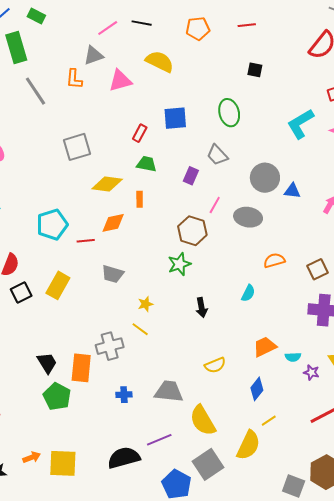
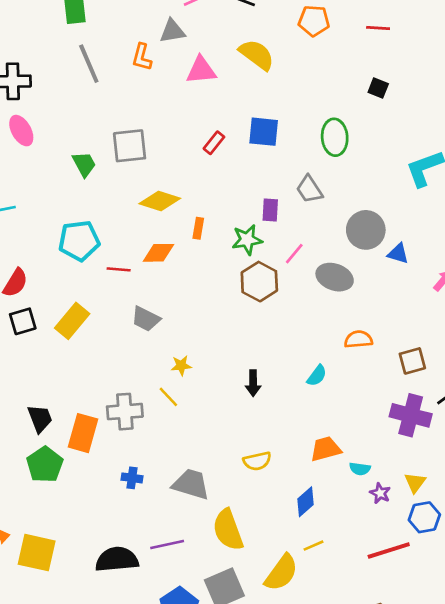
green trapezoid: (147, 164) -> (84, 164), moved, turned 40
purple rectangle: (191, 176) -> (270, 210), turned -30
green star: (179, 264) -> (247, 240), moved

